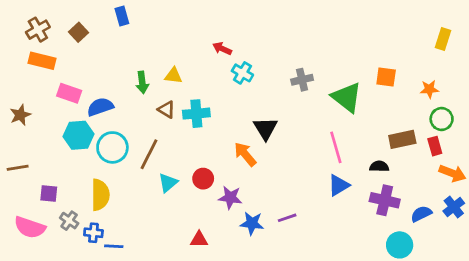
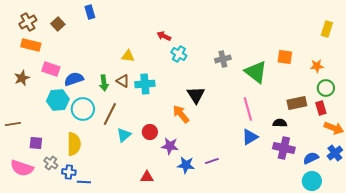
green arrow: (142, 82) -> (104, 83), moved
brown star: (20, 115) -> (22, 78), moved
cyan circle: (400, 245) -> (312, 181), moved

